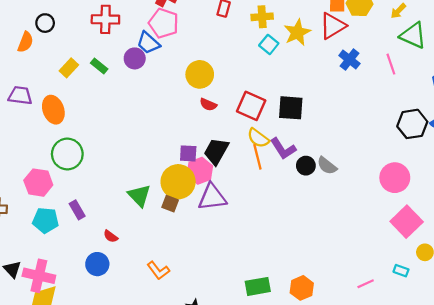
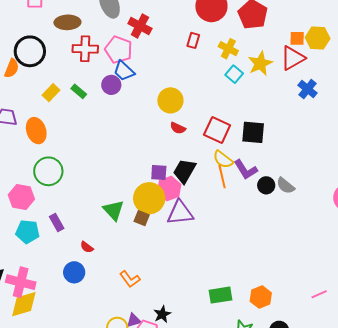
yellow cross: (262, 17) -> (228, 49), turned 30
black circle: (45, 23) -> (30, 51), size x1.8
pink pentagon: (164, 23) -> (119, 50), moved

